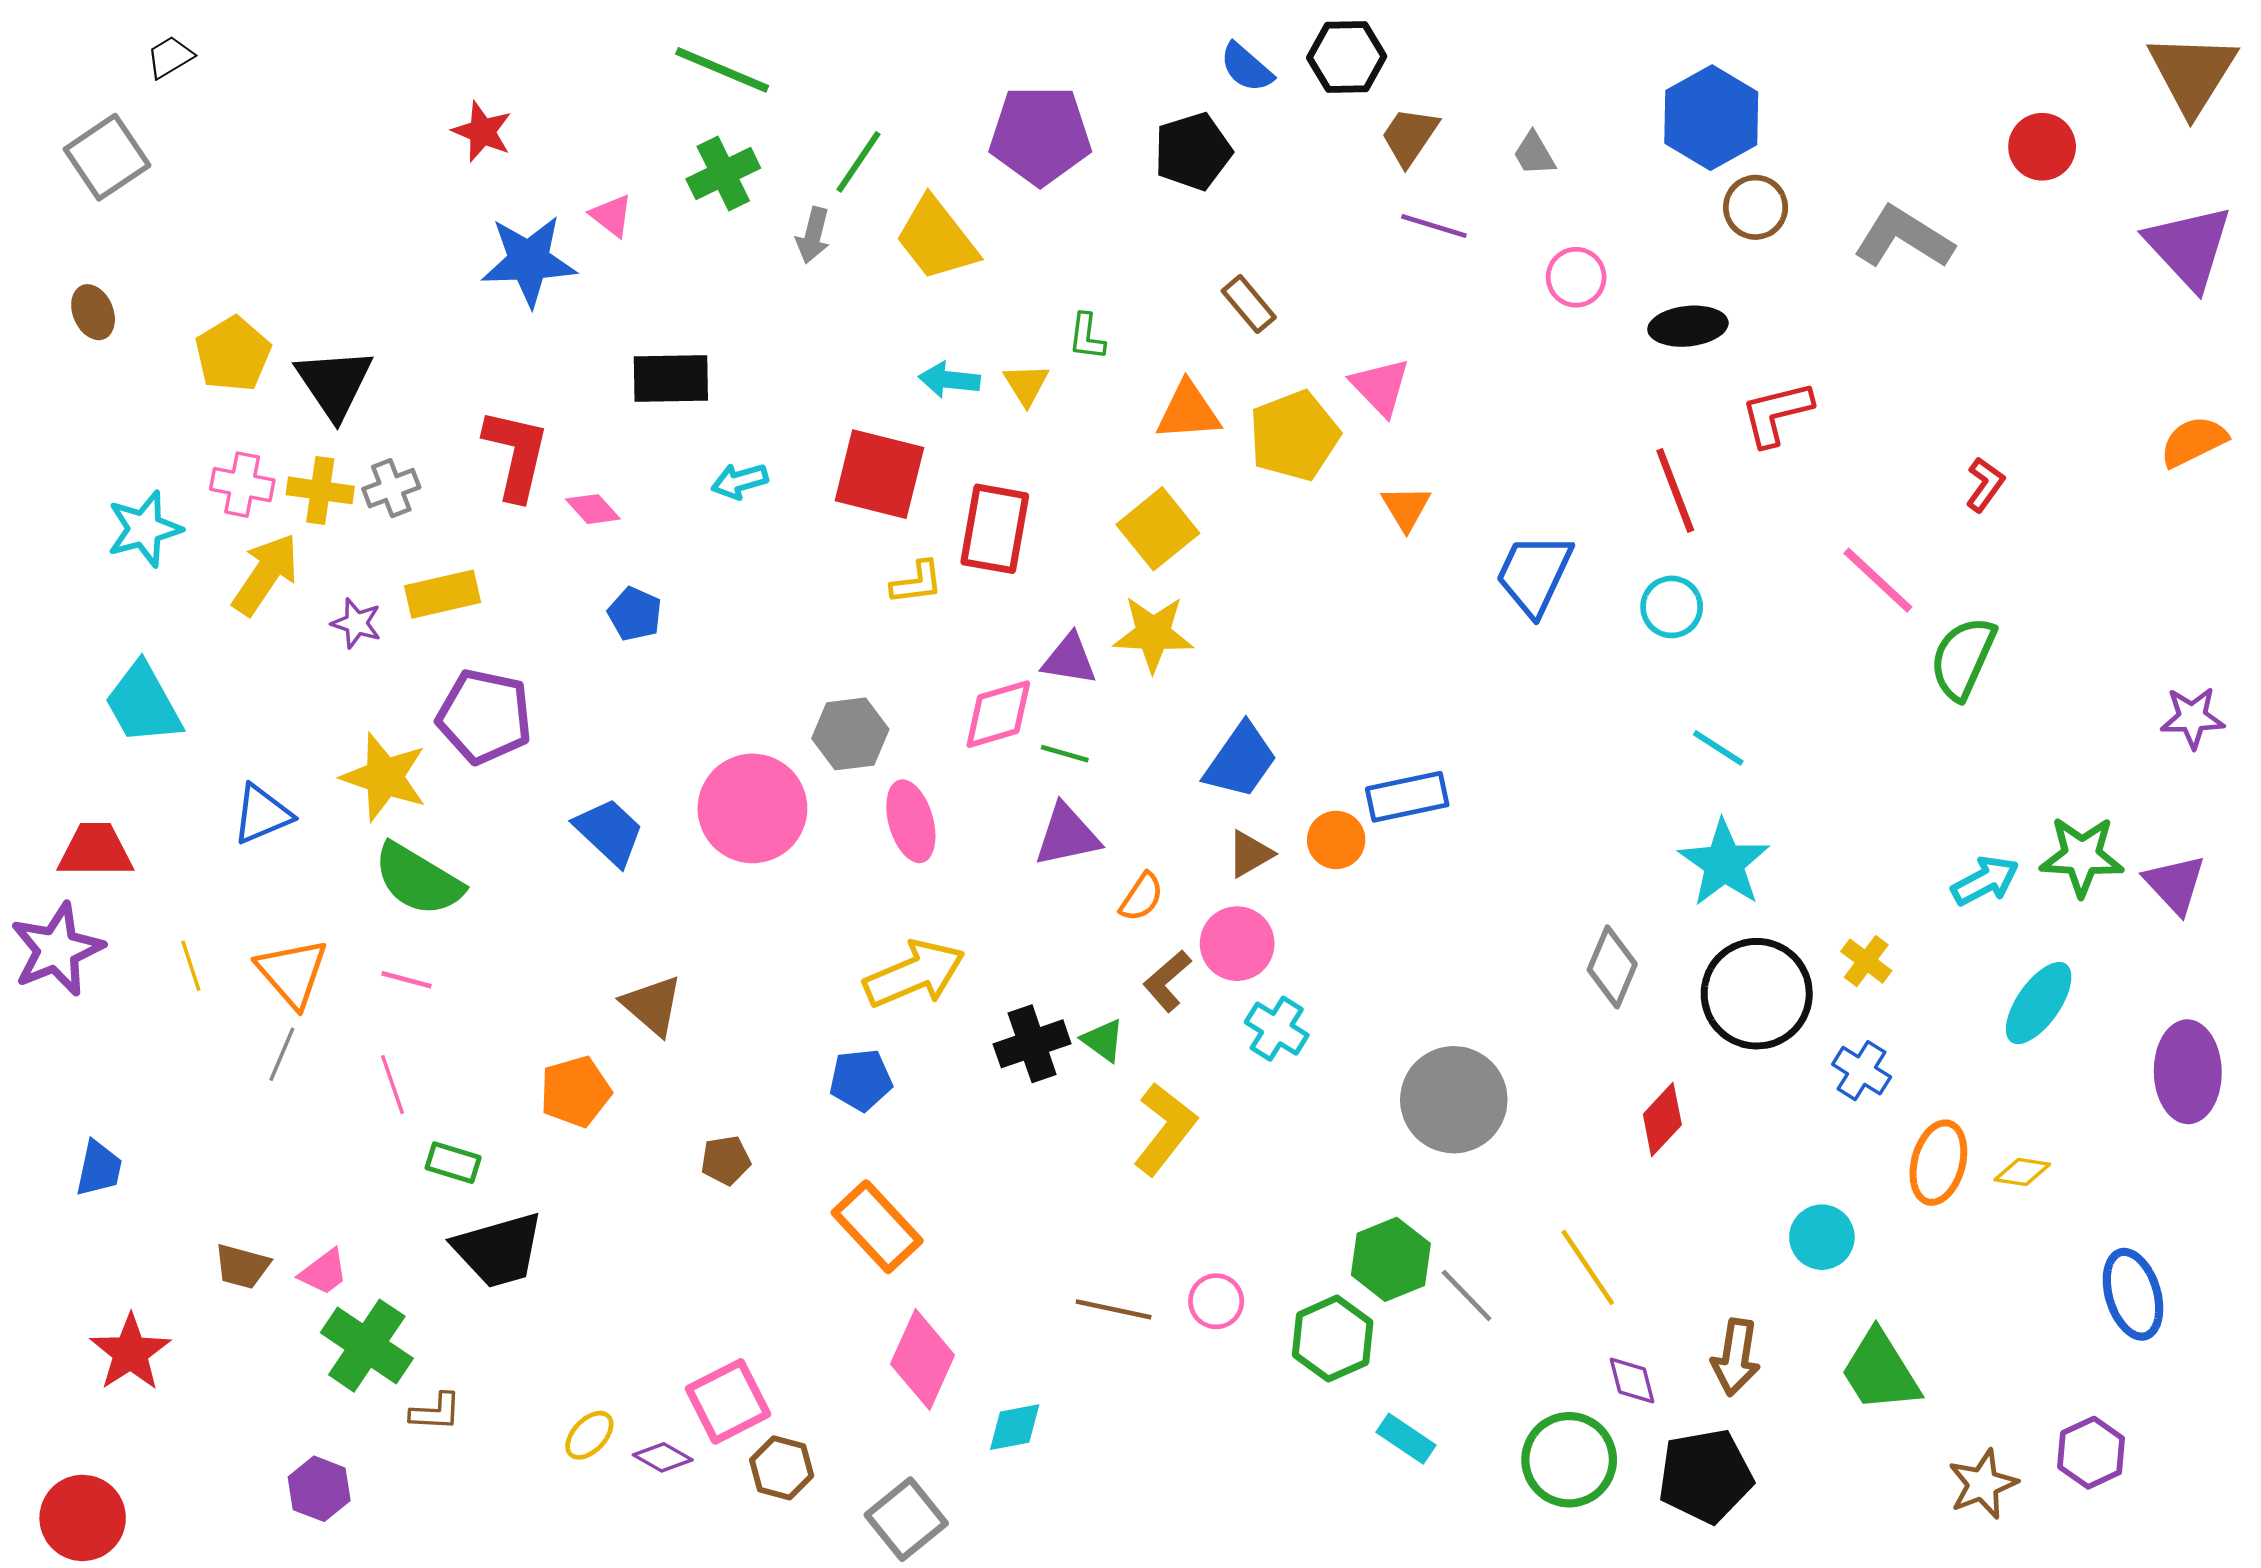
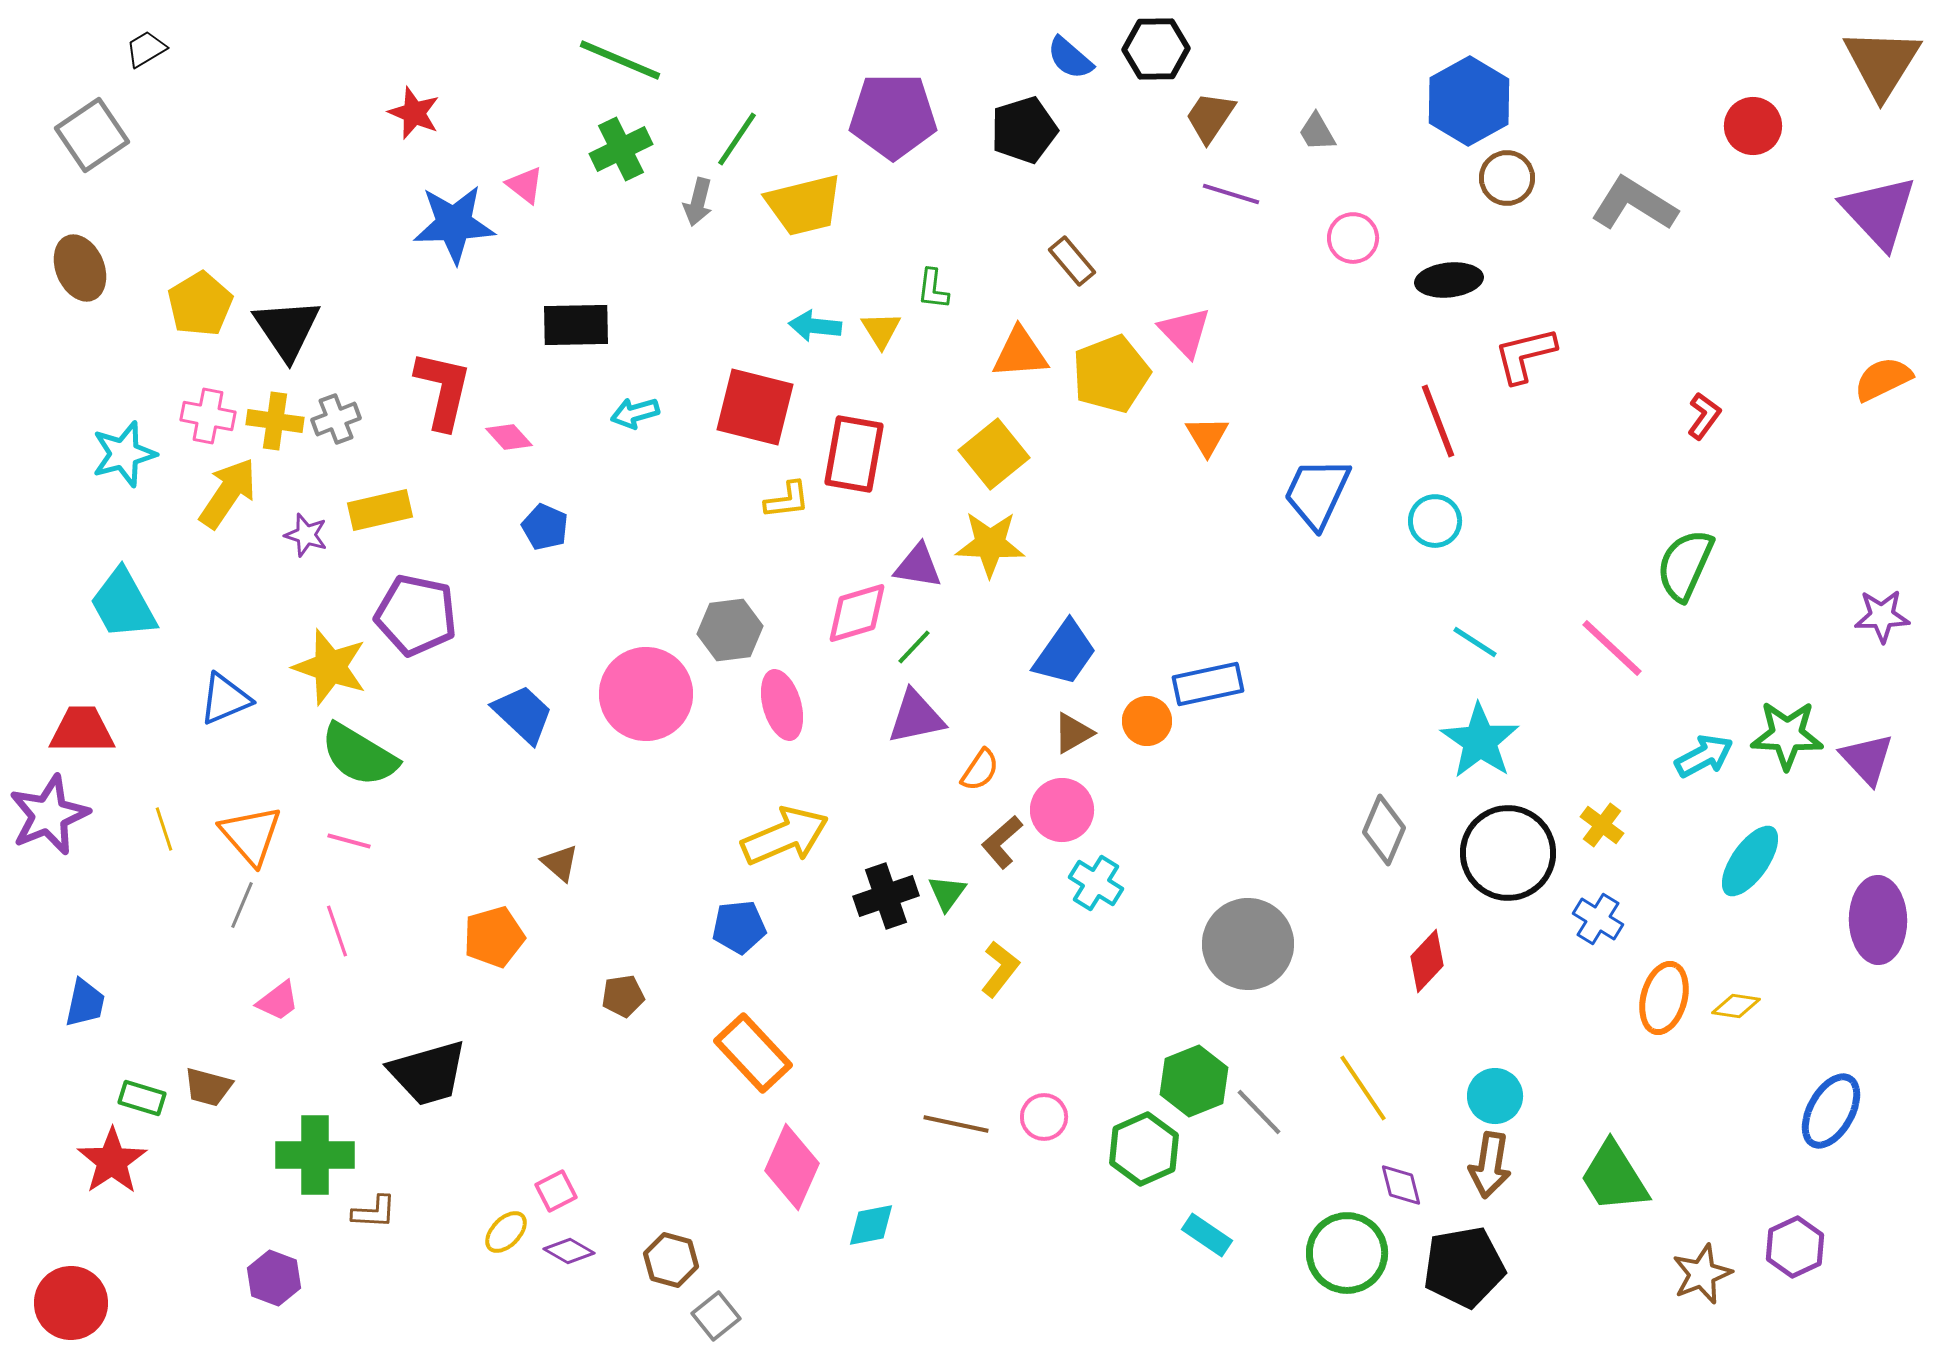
yellow trapezoid: (937, 239) -> (804, 205), turned -66
brown ellipse: (93, 312) -> (80, 268), size x1.4
pink line: (1878, 580) -> (1612, 648), moved
green line: (1065, 754) -> (914, 647), turned -63
brown triangle: (652, 1005) -> (560, 863), size x0.7
green triangle: (1103, 1040) -> (947, 893), turned 30
yellow L-shape: (1165, 1129) -> (1000, 969), size x0.7
green rectangle: (453, 1163) -> (142, 1098), moved
cyan circle: (1822, 1237) -> (1495, 1096), moved
pink trapezoid: (324, 1272) -> (278, 1001), moved
blue ellipse: (2133, 1294) -> (1831, 1111), turned 46
green cross: (367, 1346) -> (315, 1155), turned -34
pink square: (728, 1401) -> (556, 1191), moved, size x0.6
gray square: (906, 1519) -> (716, 1316), moved, size x0.7

